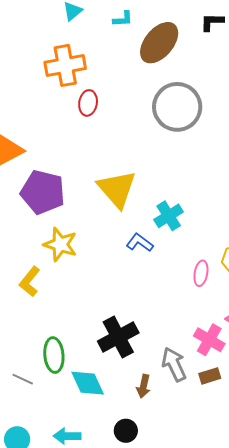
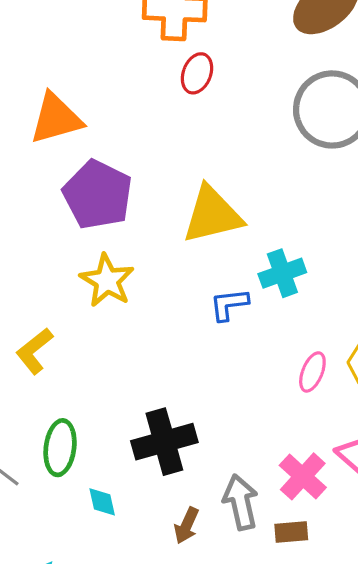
yellow triangle: (117, 189) -> (212, 215), turned 45
blue L-shape: (140, 243) -> (229, 304), turned -56
yellow L-shape: (30, 281) -> (34, 351), moved
cyan diamond: (88, 383) -> (102, 502), size x0.6

